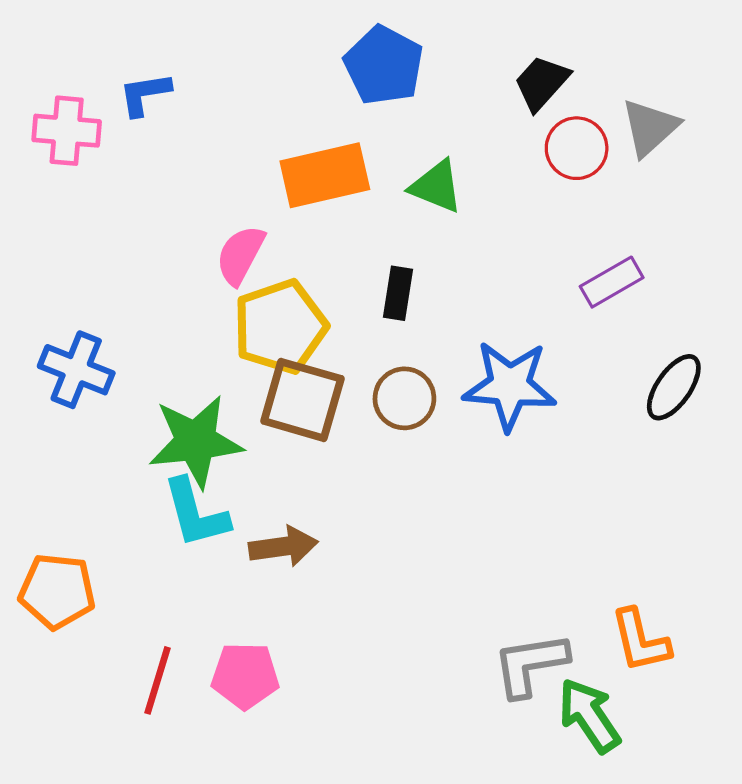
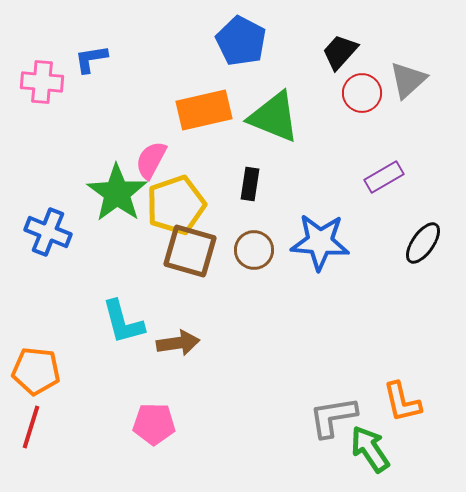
green triangle: (436, 186) -> (274, 117), size x1.5
green star: (196, 441) -> (117, 193), moved, turned -30
red line: (157, 680) -> (31, 427), moved

